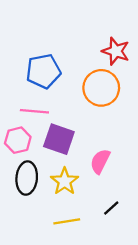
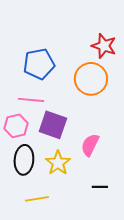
black line: (111, 208) -> (100, 187), turned 42
yellow line: (67, 221) -> (37, 199), moved

